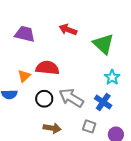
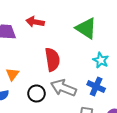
red arrow: (68, 30) -> (35, 22), moved
red semicircle: (47, 68) -> (52, 60), moved, turned 85

